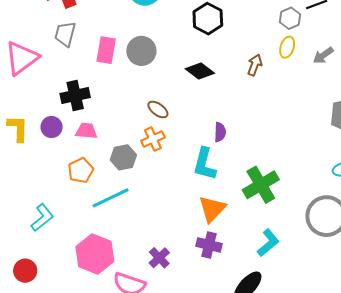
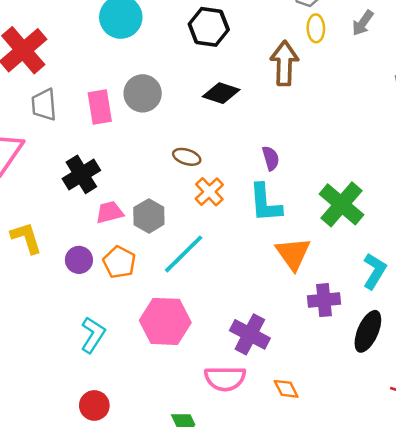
brown arrow: (255, 65) -> (284, 63), size x1.6
purple circle: (52, 127) -> (79, 260), moved
orange cross: (153, 139) -> (209, 192), moved
gray hexagon: (123, 157) -> (149, 216), moved
cyan line: (111, 198) -> (184, 254), moved
purple cross: (209, 245) -> (324, 300), moved
pink hexagon: (95, 254) -> (165, 321), moved
purple cross: (159, 258) -> (250, 334), size x1.4

